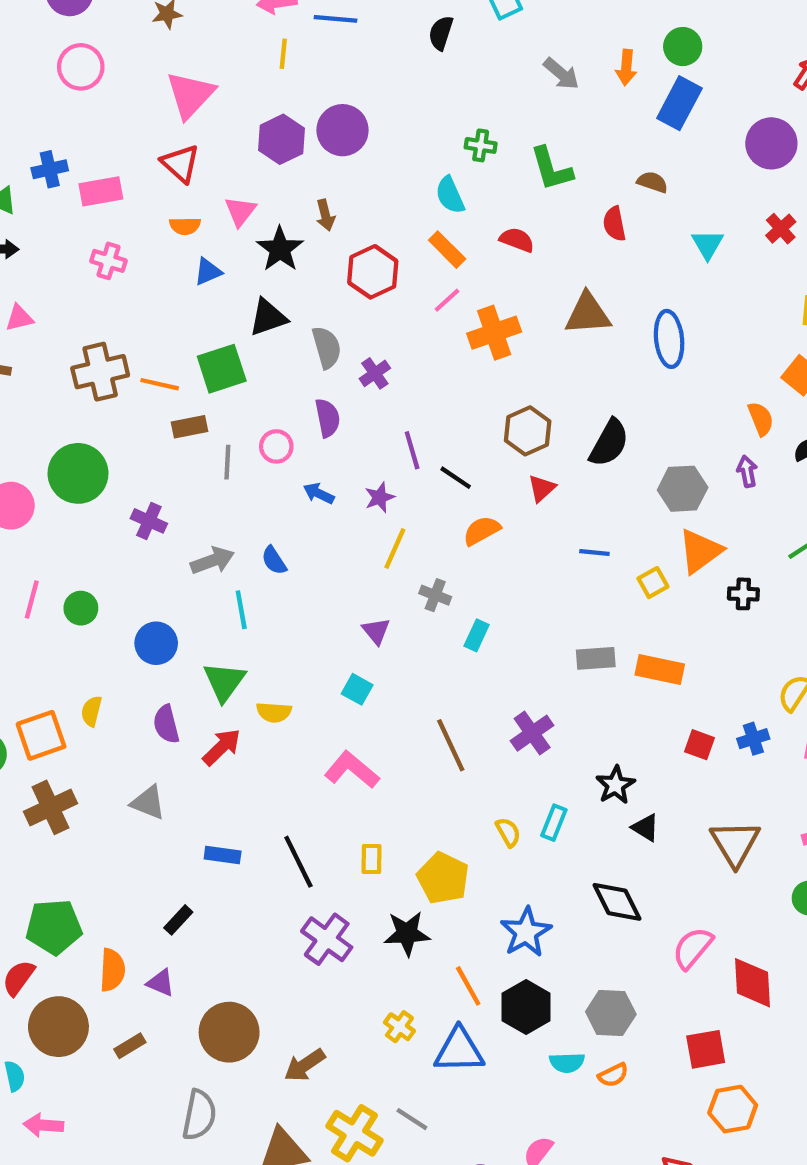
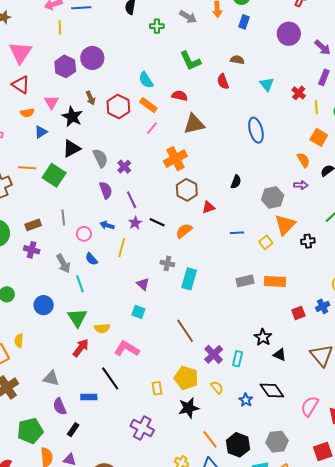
blue rectangle: (679, 103) -> (244, 22), size x0.6
green cross: (481, 145) -> (157, 26), moved
red cross: (781, 229) -> (299, 93), moved
red hexagon: (373, 272) -> (118, 106), moved
brown triangle: (588, 314) -> (194, 124), moved
orange cross: (494, 333) -> (175, 159), moved
green square: (222, 369) -> (54, 175), turned -30
orange line: (160, 384) -> (27, 168), moved
brown rectangle: (190, 427) -> (33, 225), moved
brown hexagon: (528, 431) -> (187, 190), moved
black semicircle: (609, 443) -> (236, 182), size x0.6
pink circle: (276, 446) -> (84, 234), moved
purple line: (412, 450) -> (132, 200), moved
purple arrow: (747, 471) -> (301, 185), turned 112
black line: (456, 478) -> (157, 222), moved
red triangle: (542, 488) -> (208, 207), turned 32
yellow line: (395, 549) -> (122, 248), moved
gray arrow: (212, 561) -> (63, 263), turned 90
cyan rectangle: (477, 635) -> (189, 279), size x1.5
purple semicircle: (166, 724) -> (60, 406), moved
purple cross: (532, 733) -> (214, 354), moved
red square: (699, 745) -> (298, 313), turned -32
pink L-shape: (352, 770) -> (127, 349), moved
yellow semicircle: (508, 832) -> (217, 387), moved
black line: (298, 862) -> (110, 378), moved
yellow pentagon: (443, 878) -> (186, 378), moved
green pentagon: (54, 927) -> (30, 431), moved
blue star: (526, 932) -> (246, 400), moved, size x0.6
black star: (407, 933) -> (189, 408), moved

